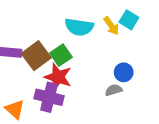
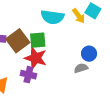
green square: (61, 55) -> (38, 40), turned 30
purple cross: (49, 97) -> (28, 75), size x0.7

